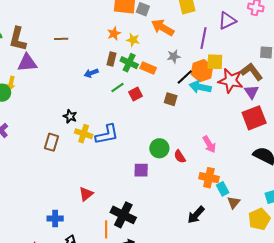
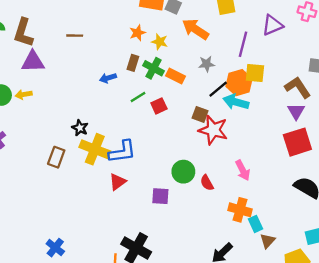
red star: (231, 81) -> (213, 130), moved
yellow arrow: (11, 83) -> (24, 94), moved, turned 64
yellow cross: (84, 134) -> (95, 149), size x1.4
red triangle: (86, 194) -> (118, 182), moved
blue cross: (55, 218) -> (55, 248), turned 35

